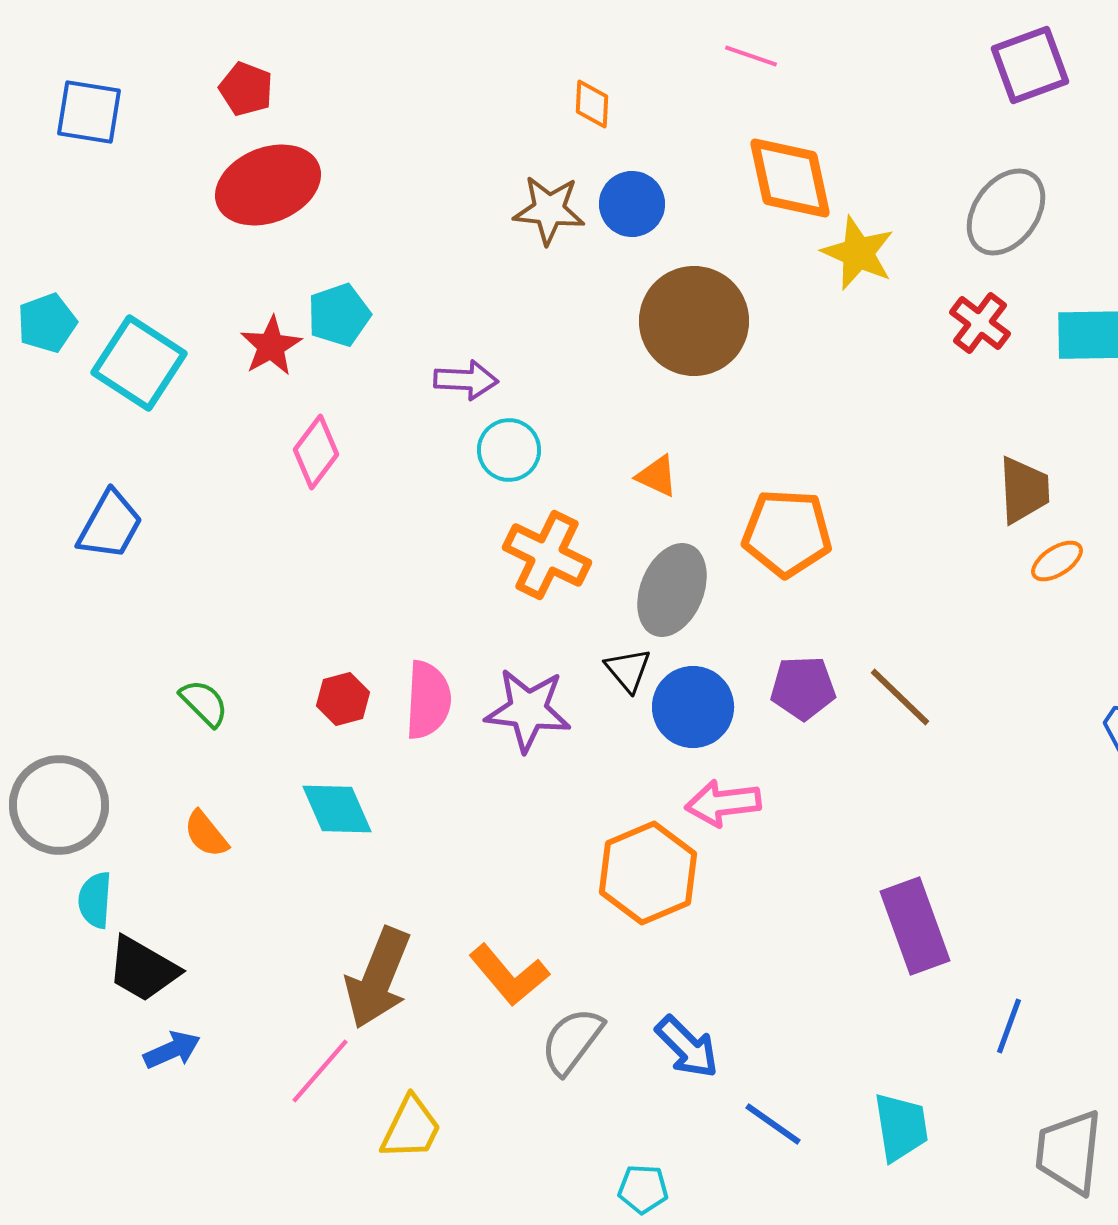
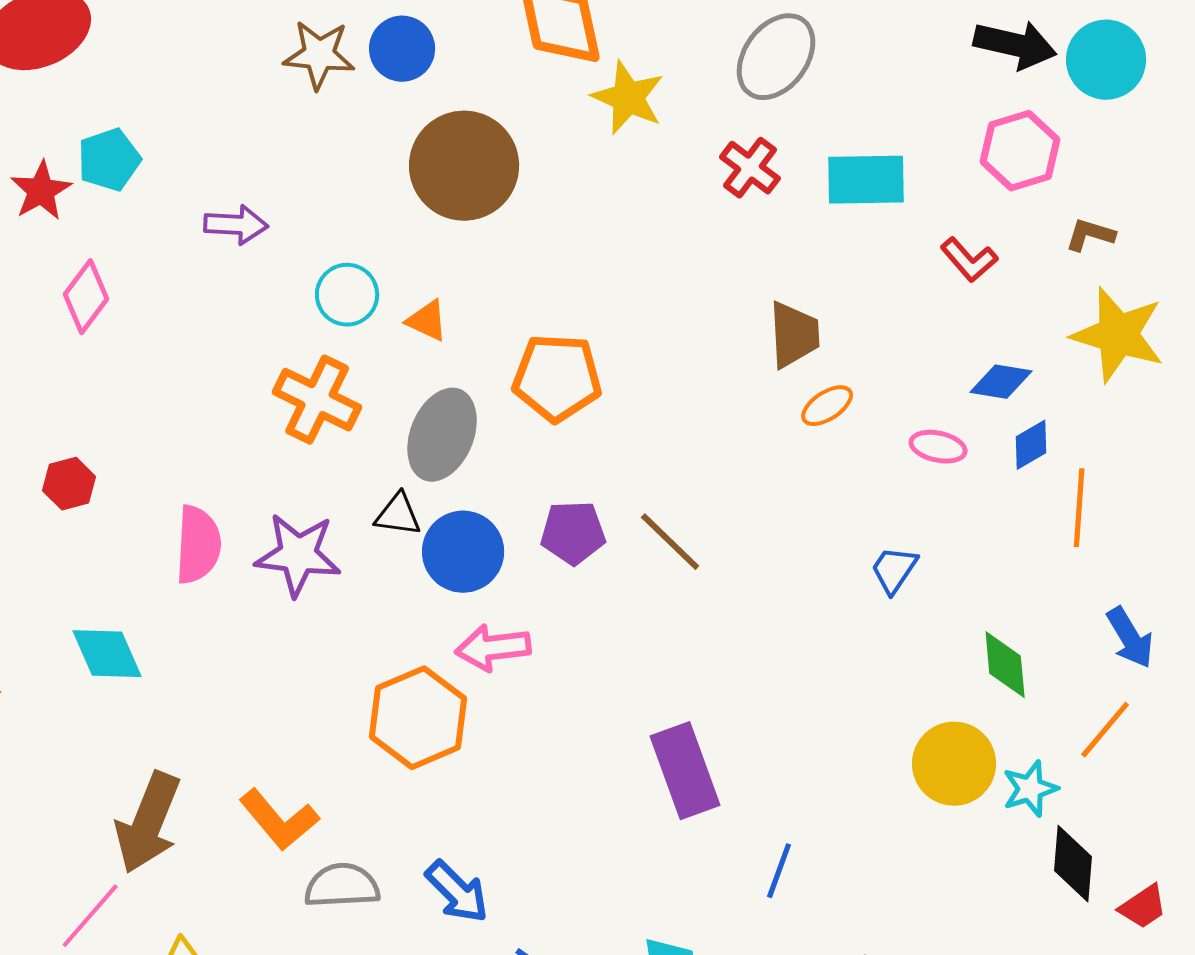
cyan circle: (509, 450) -> (347, 295), moved
black triangle: (628, 670) -> (398, 515), turned -42
red hexagon: (343, 699) -> (69, 484), moved
gray semicircle: (572, 1041) -> (342, 886), turned 50

